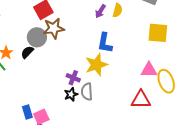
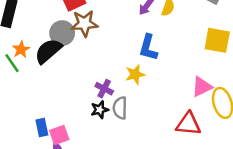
black semicircle: (27, 52) -> (48, 51), size x1.6
yellow star: (96, 65) -> (135, 74), size x0.7
pink triangle: (149, 70) -> (202, 87), turned -30

